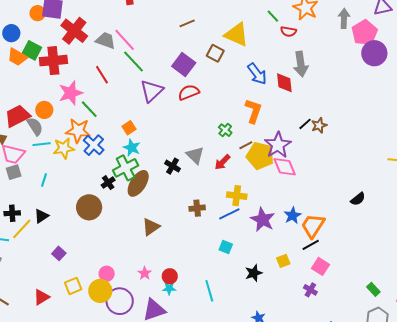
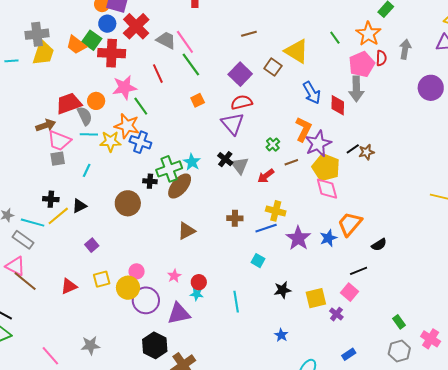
red semicircle: (288, 32) -> (381, 58), moved, turned -105
blue circle: (11, 33) -> (107, 24), moved
pink pentagon: (365, 33) -> (362, 64), moved
purple triangle: (152, 91) -> (233, 124), moved, turned -35
orange square: (129, 128) -> (198, 100), moved
blue cross: (94, 145) -> (140, 142), turned -30
purple star: (278, 145) -> (318, 144), moved
cyan star: (132, 148) -> (192, 162), moved
yellow pentagon: (260, 156) -> (326, 167), moved
black cross: (173, 166) -> (225, 159), moved
black cross: (108, 183) -> (150, 181), turned 32
black semicircle: (358, 199) -> (379, 245), moved
orange trapezoid: (313, 226) -> (350, 224), moved
black line: (311, 245) -> (359, 271), moved
yellow square: (283, 261) -> (316, 298), moved, size x1.5

